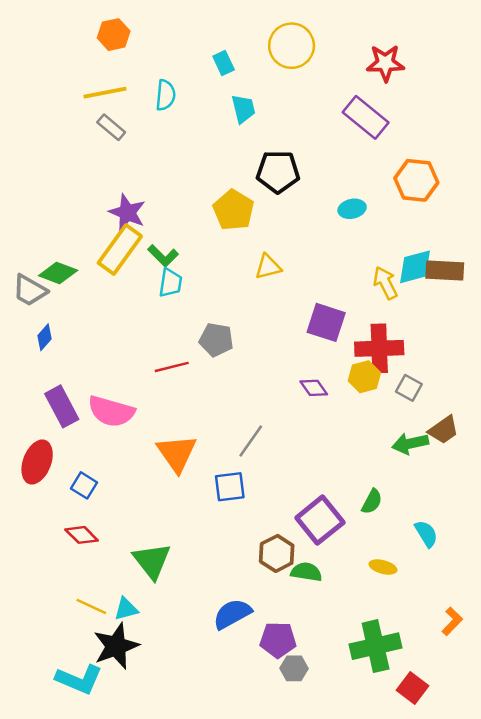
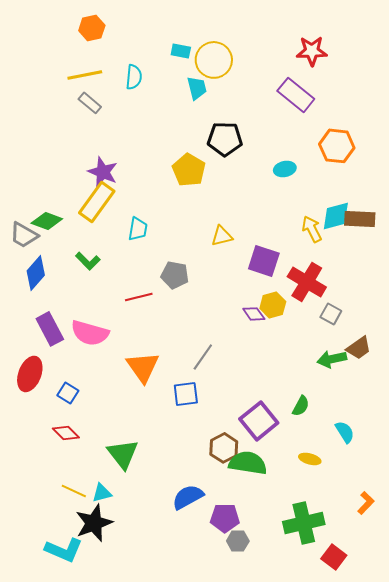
yellow circle: (292, 46) -> (214, 60), moved
cyan rectangle: (224, 63) -> (181, 51), turned -54
green L-shape: (163, 256) -> (88, 261), moved
yellow triangle: (268, 267) -> (222, 236), moved
blue diamond: (44, 337) -> (36, 273), size x1.6
red cross: (379, 348) -> (307, 282), turned 33
yellow hexagon: (364, 377) -> (273, 305), moved
green semicircle: (306, 572) -> (248, 463), size x1.5

